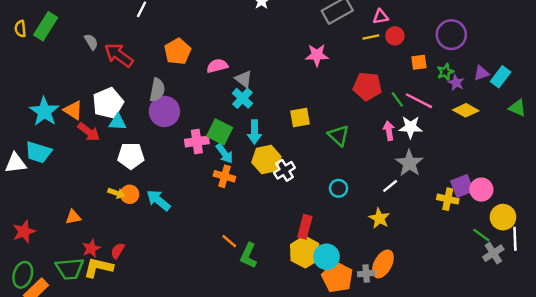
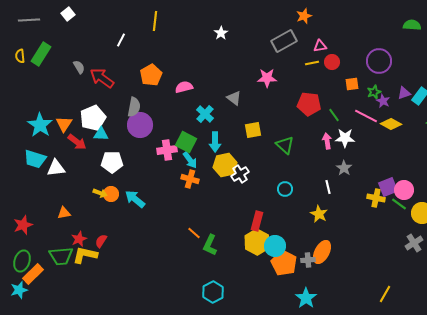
gray triangle: (244, 79) -> (234, 98), moved
pink line: (419, 101) -> (366, 116), moved
orange triangle: (73, 110) -> (64, 124), turned 30
white triangle: (16, 163) -> (56, 168), moved
gray star: (409, 163) -> (344, 168), size x0.7
white line: (390, 186) -> (328, 187), turned -64
green line: (481, 235) -> (399, 204), moved

